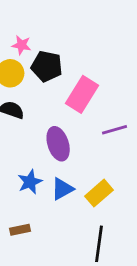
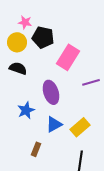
blue star: (30, 182) -> (26, 110), moved
brown rectangle: (20, 230) -> (36, 149), moved, turned -56

